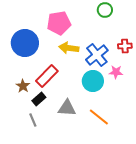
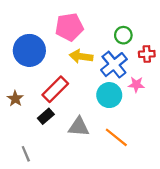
green circle: (105, 10) -> (123, 35), moved
brown star: (23, 86) -> (15, 99), moved
gray line: (33, 120) -> (26, 154), moved

